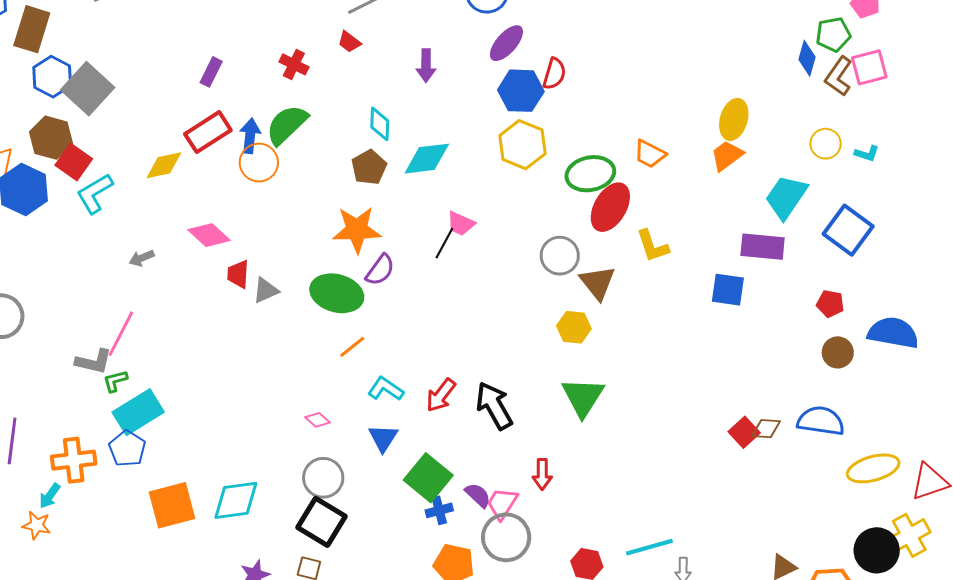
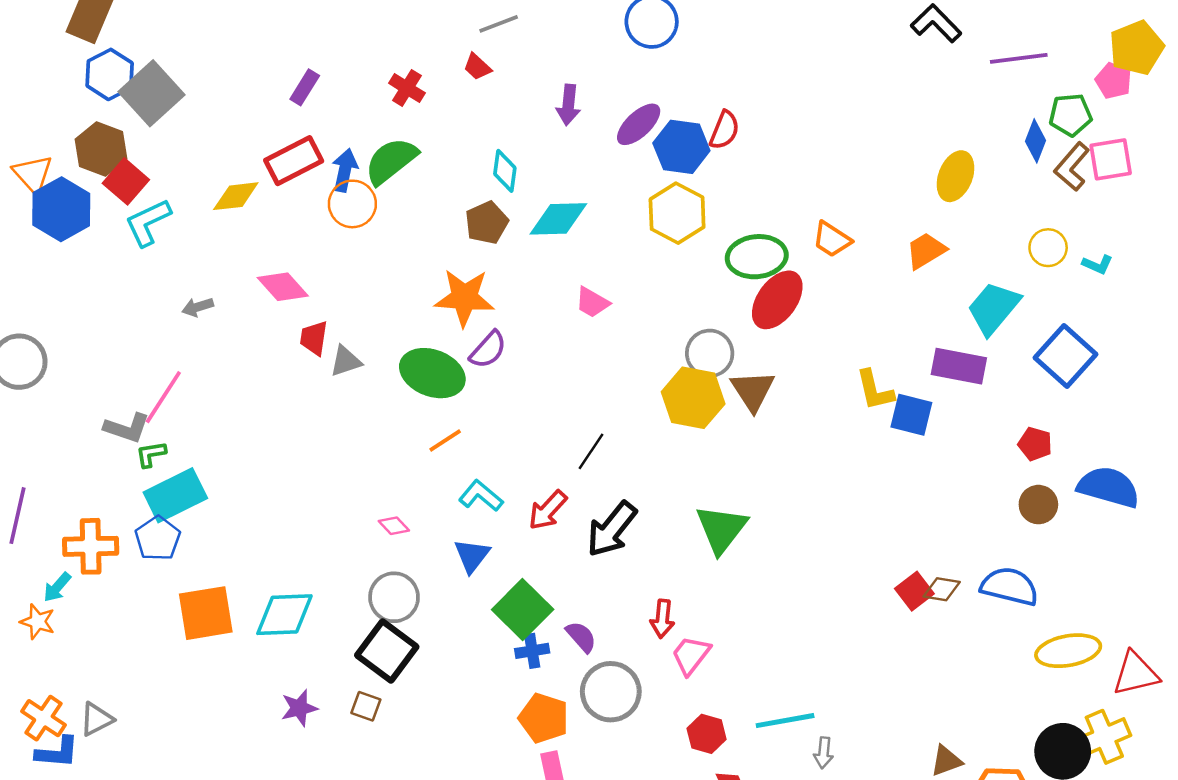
purple ellipse: (506, 43) -> (639, 124), moved
yellow ellipse: (734, 119) -> (955, 176), moved
black line: (444, 243) -> (591, 451), moved
yellow L-shape: (652, 246) -> (875, 390), moved
yellow hexagon: (574, 327) -> (693, 398), moved, size x1.5
black arrow: (494, 406) -> (612, 529), turned -117
pink trapezoid: (502, 503) -> (691, 655), moved

